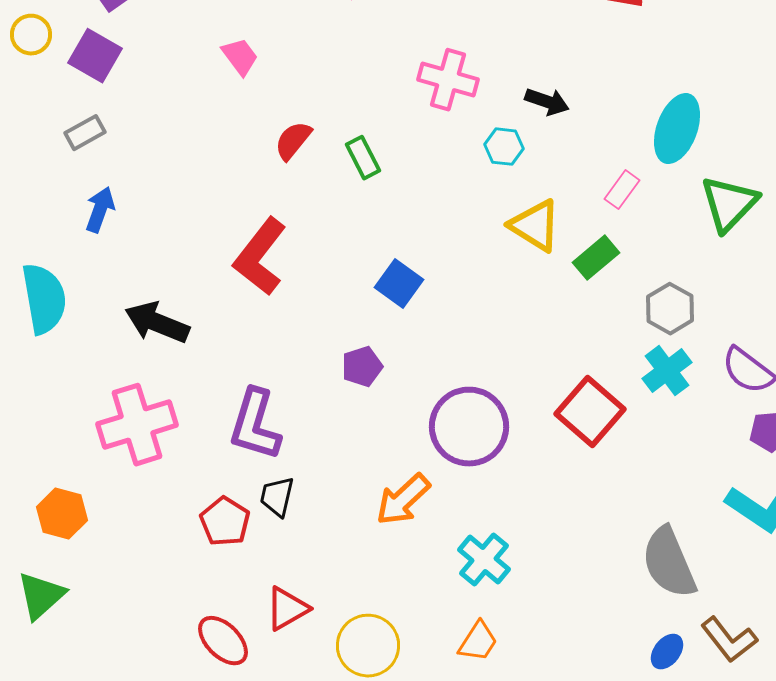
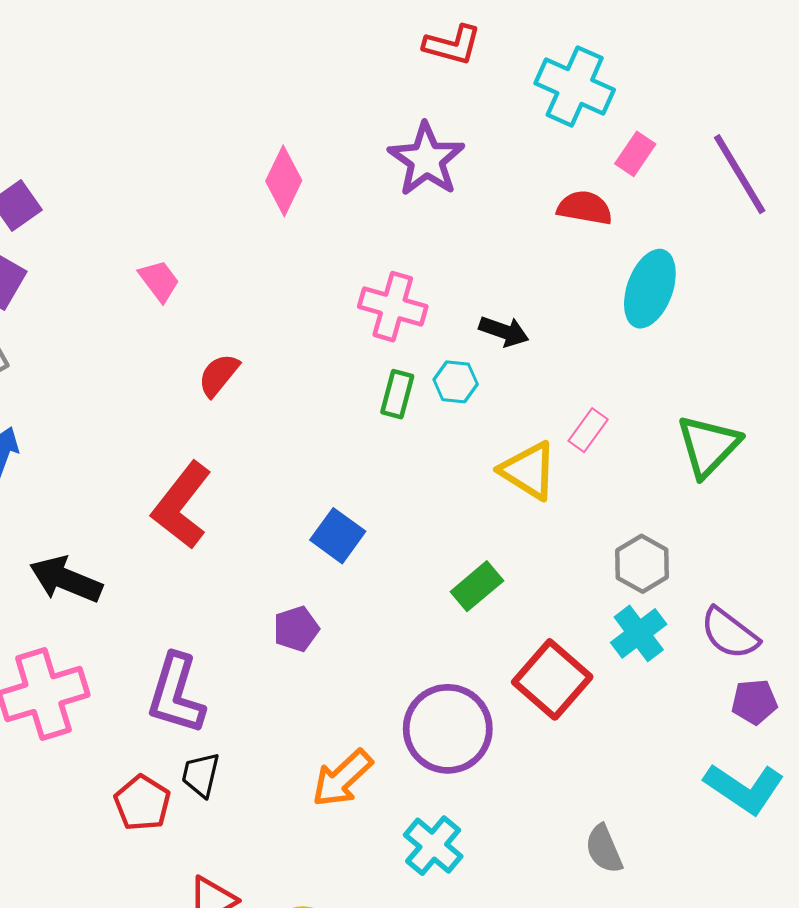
cyan ellipse: (677, 129) -> (650, 289), moved
green rectangle: (363, 158) -> (397, 394), moved, turned 42
yellow triangle: (535, 226) -> (529, 471), moved
green rectangle: (596, 258) -> (477, 586), moved
purple circle: (469, 427) -> (448, 729), moved
gray semicircle: (669, 563) -> (604, 849), moved, size x0.6

